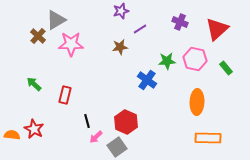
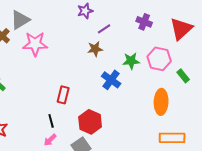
brown star: (120, 47) -> (95, 49), moved
green rectangle: (226, 68) -> (183, 76), moved
red rectangle: (65, 95) -> (63, 95), moved
pink arrow: (96, 137) -> (50, 140), moved

